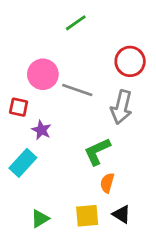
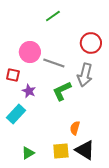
green L-shape: (97, 151) -> (62, 91), moved
black triangle: (121, 214) -> (85, 150), size x1.5

